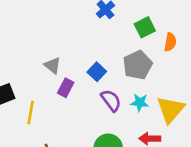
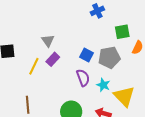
blue square: (97, 72) -> (86, 55), moved, turned -32
yellow triangle: (171, 110) -> (124, 96), turned -40
yellow line: (31, 112) -> (34, 66), moved

